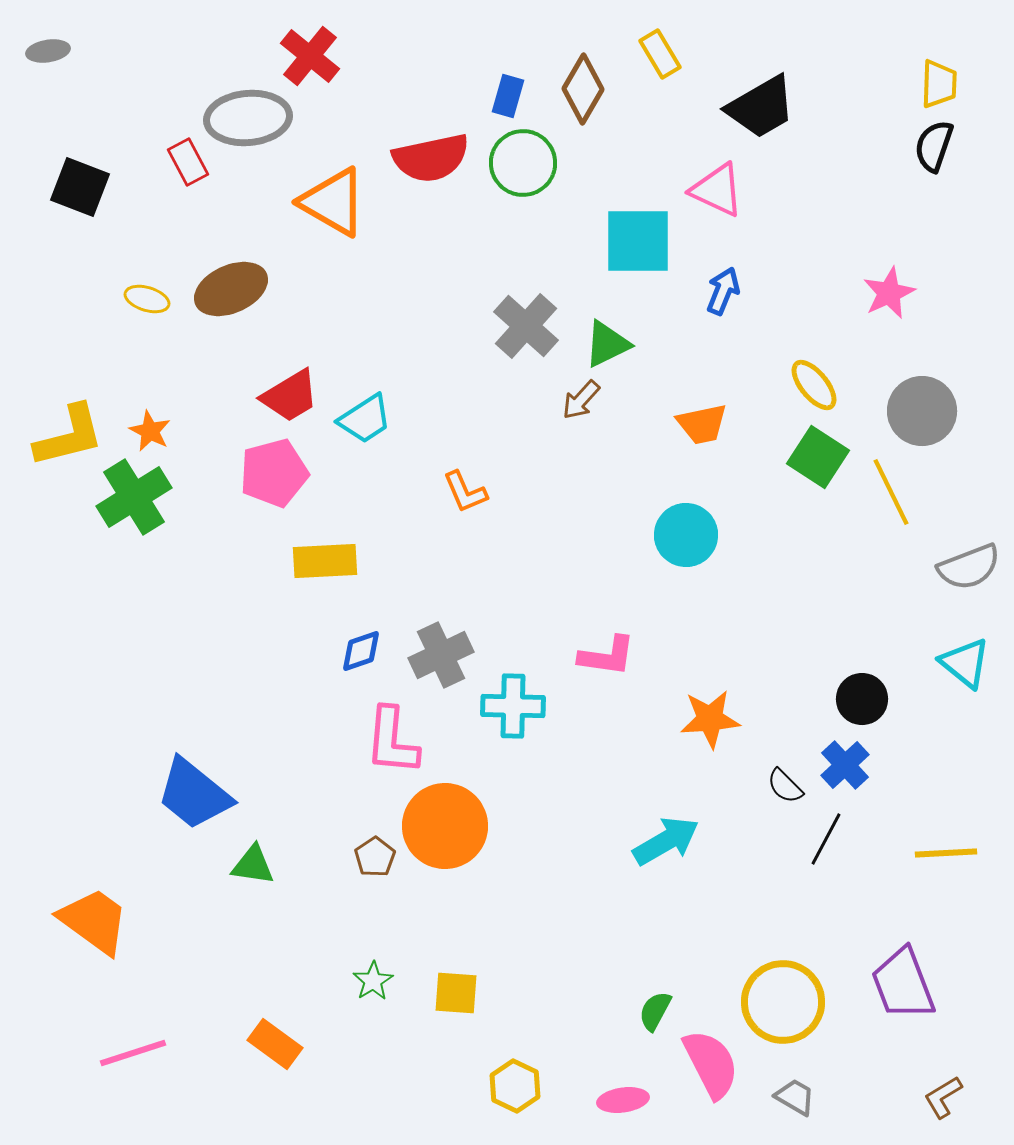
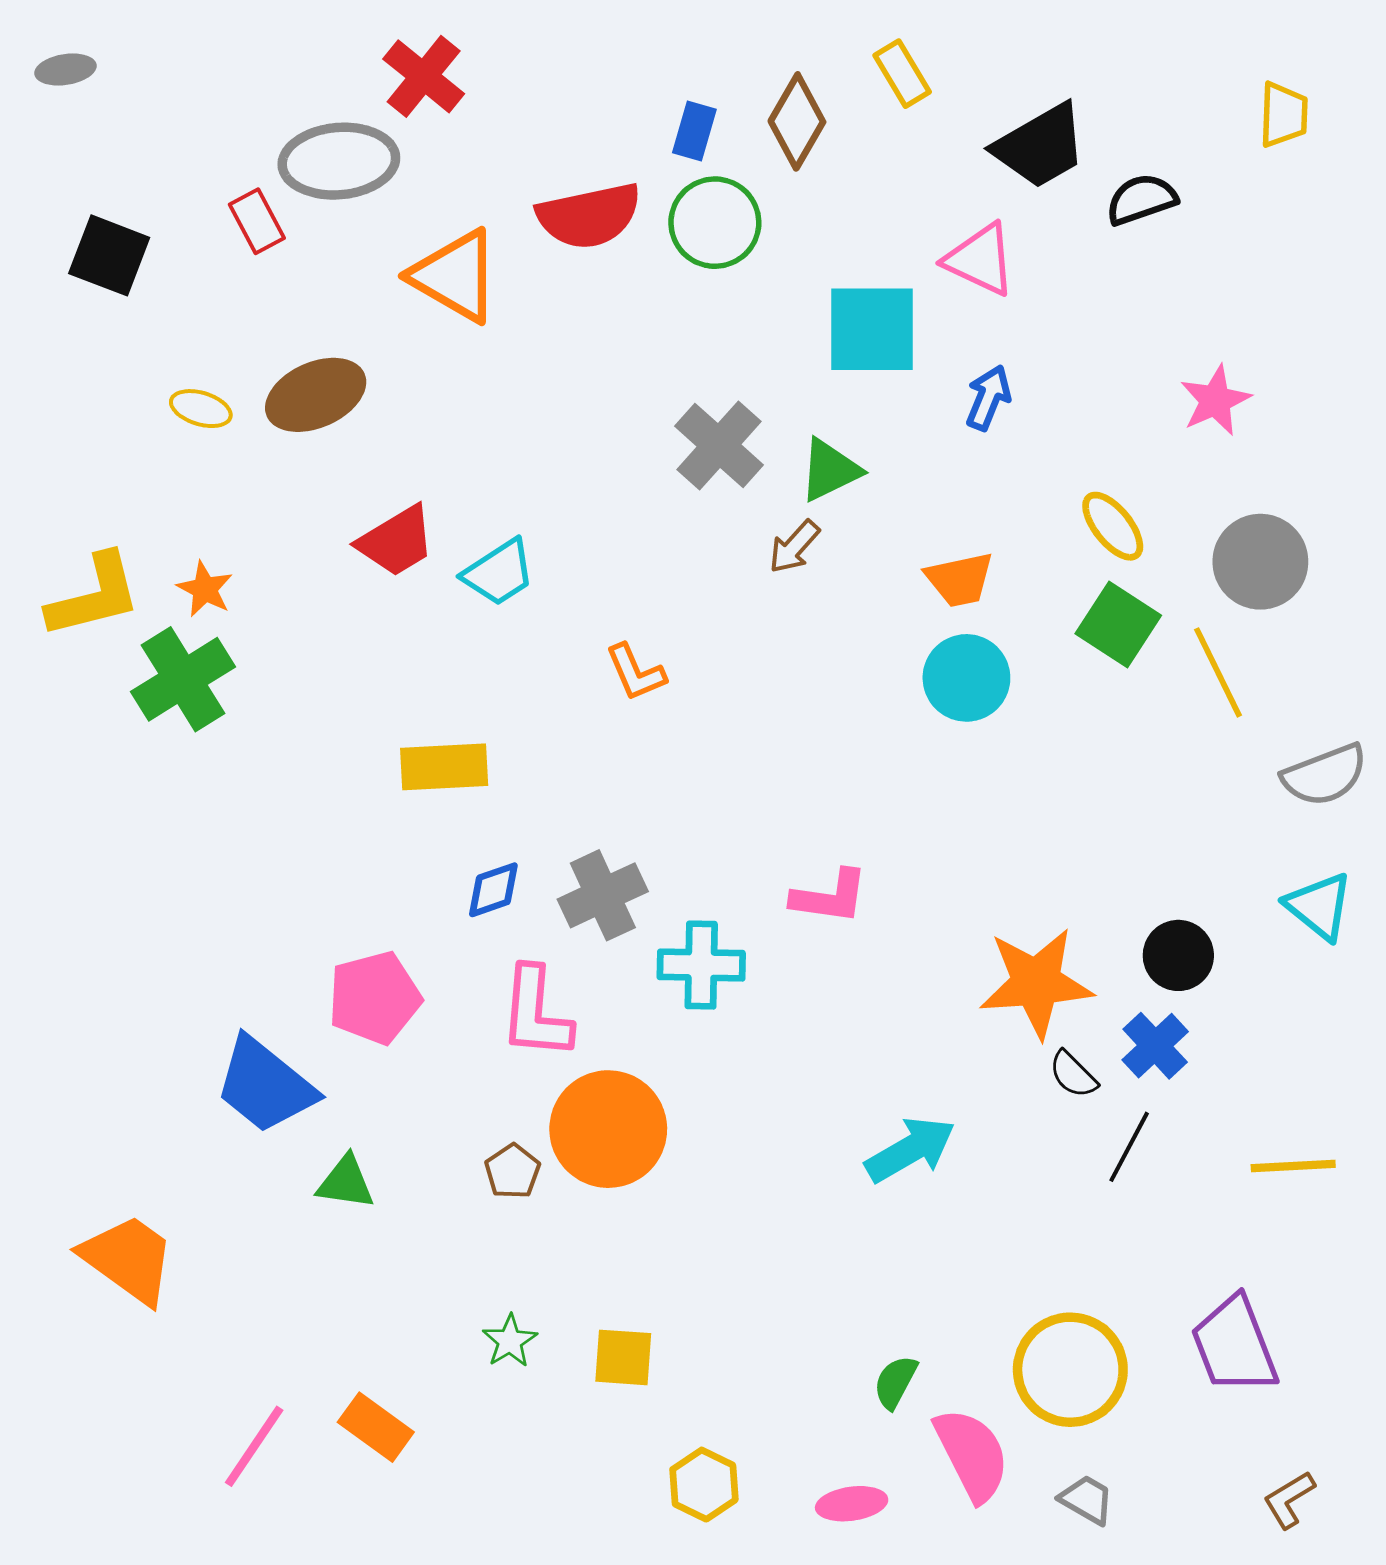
black semicircle: (934, 146) -> (1141, 199), moved, turned 52
pink pentagon: (274, 473) -> (374, 998), moved
cyan circle: (686, 535) -> (966, 678), moved
orange star: (710, 719) -> (1036, 983), moved, size x1.4
pink line: (133, 1053) -> (254, 1446), moved, turned -38

